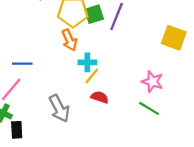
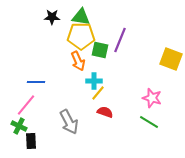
green square: (94, 14) -> (100, 50), moved, turned 30

